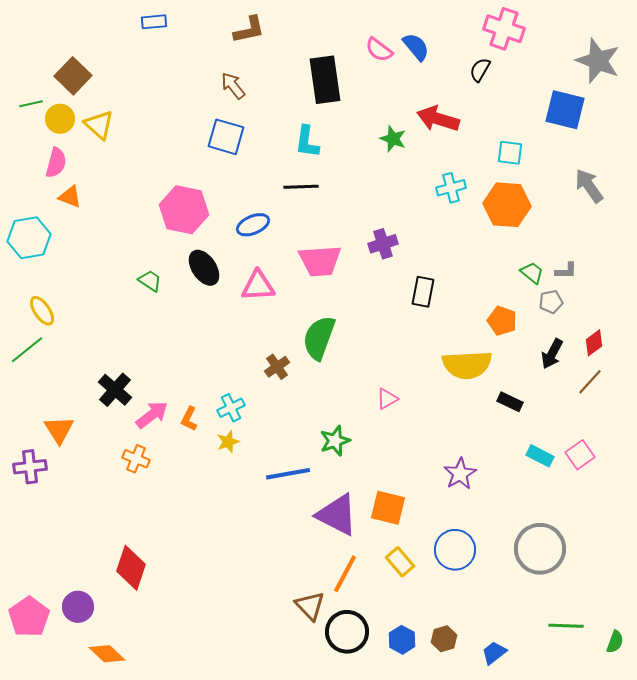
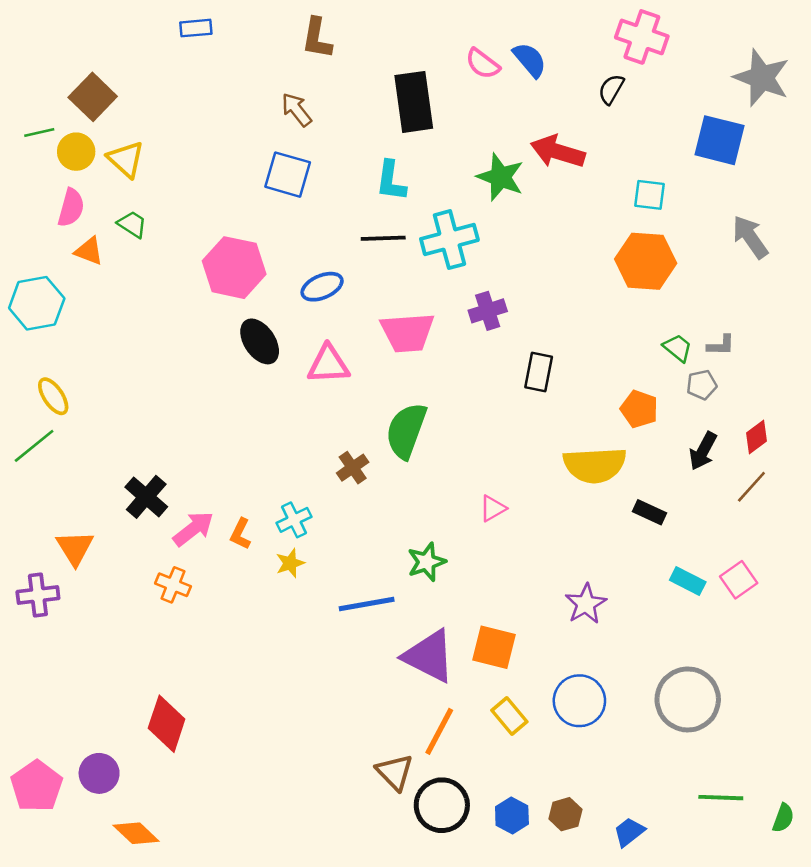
brown L-shape: (249, 30) -> (317, 38), turned 112
green star: (393, 139) -> (500, 177), size x1.4
cyan cross: (451, 188) -> (449, 240), moved, size x1.5
green trapezoid: (150, 281) -> (132, 224), moved

